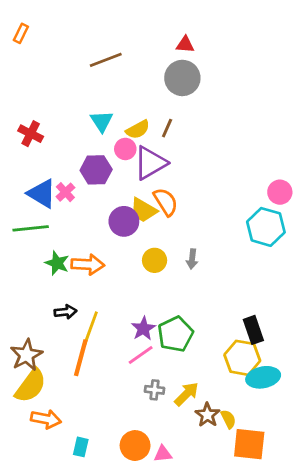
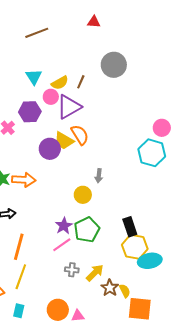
gray circle: (182, 78) -> (114, 65), moved
yellow circle: (155, 260) -> (83, 195), moved
yellow line: (90, 329) -> (21, 277), moved
black rectangle: (253, 330) -> (130, 227), moved

